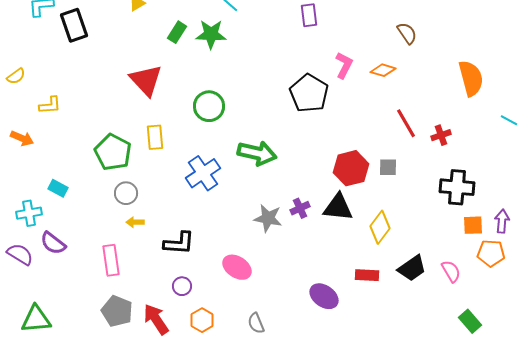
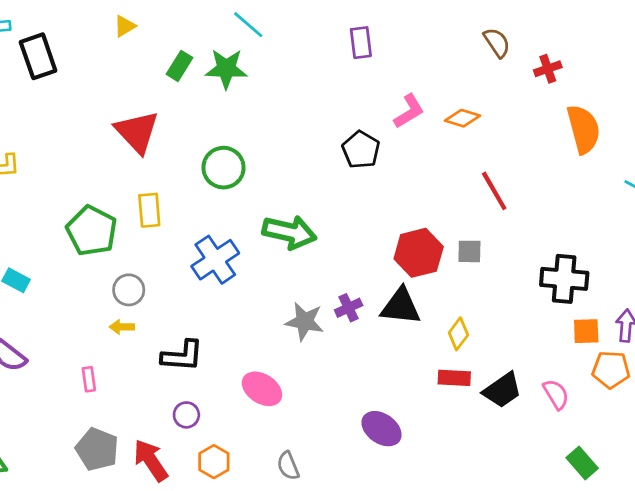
brown semicircle: (407, 33) -> (497, 43), moved
pink L-shape: (344, 65) -> (409, 111), turned 32
black pentagon: (309, 93) -> (361, 150), size x0.7
red cross: (441, 135) -> (548, 69), moved
gray circle: (126, 193) -> (129, 290), moved
yellow diamond: (380, 227) -> (458, 334), size x0.7
pink rectangle: (111, 260) -> (89, 379), size x0.6
red rectangle: (367, 275) -> (454, 378), moved

